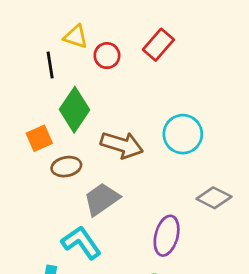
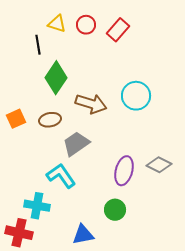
red circle: (107, 56) -> (86, 25), moved
orange square: (39, 138) -> (16, 119), moved
gray diamond: (214, 198) -> (159, 165), moved

